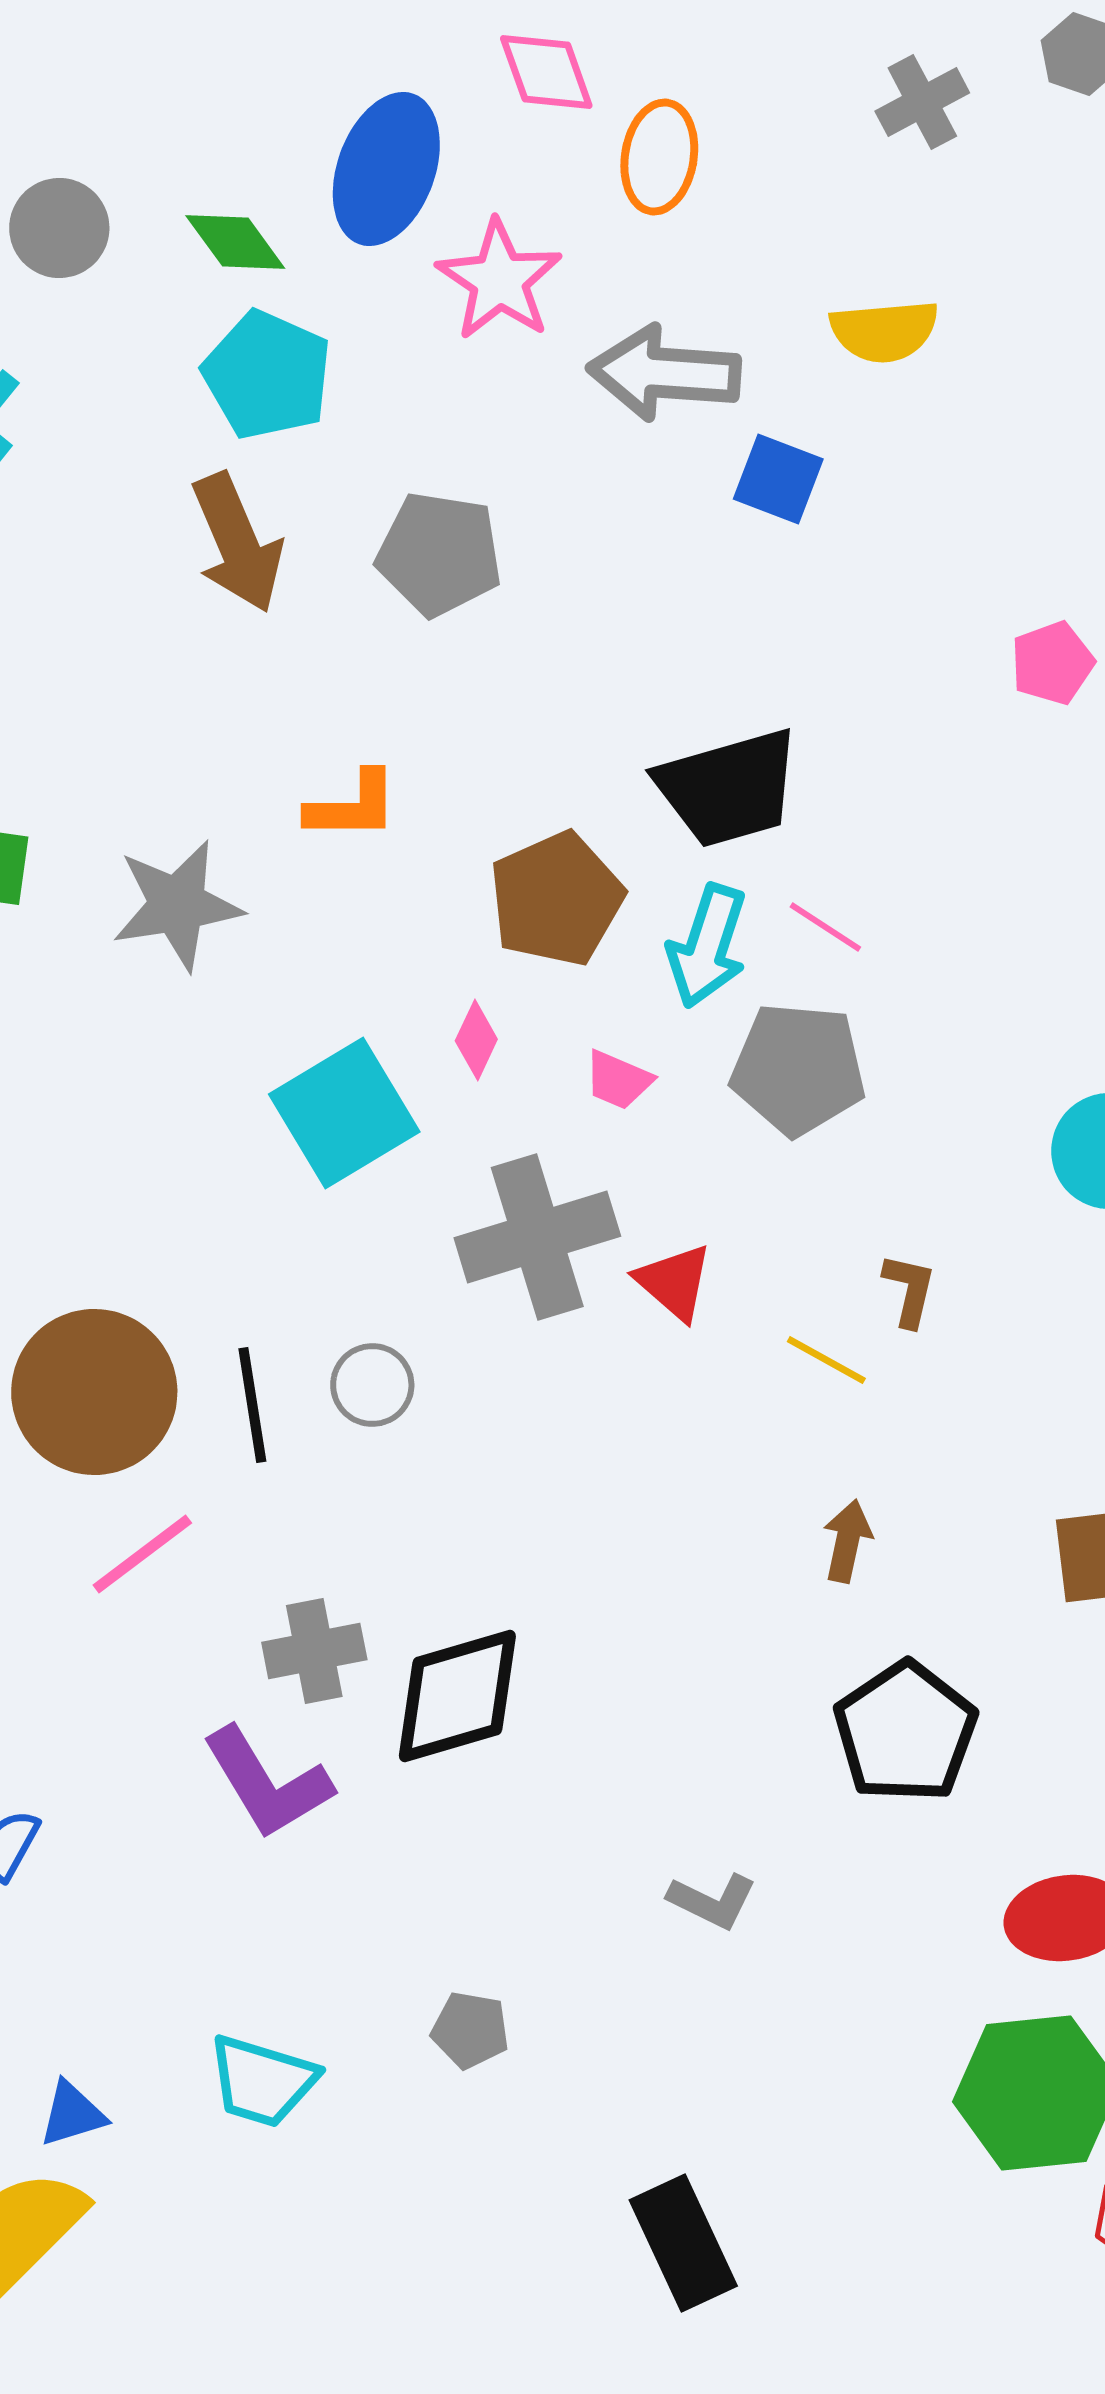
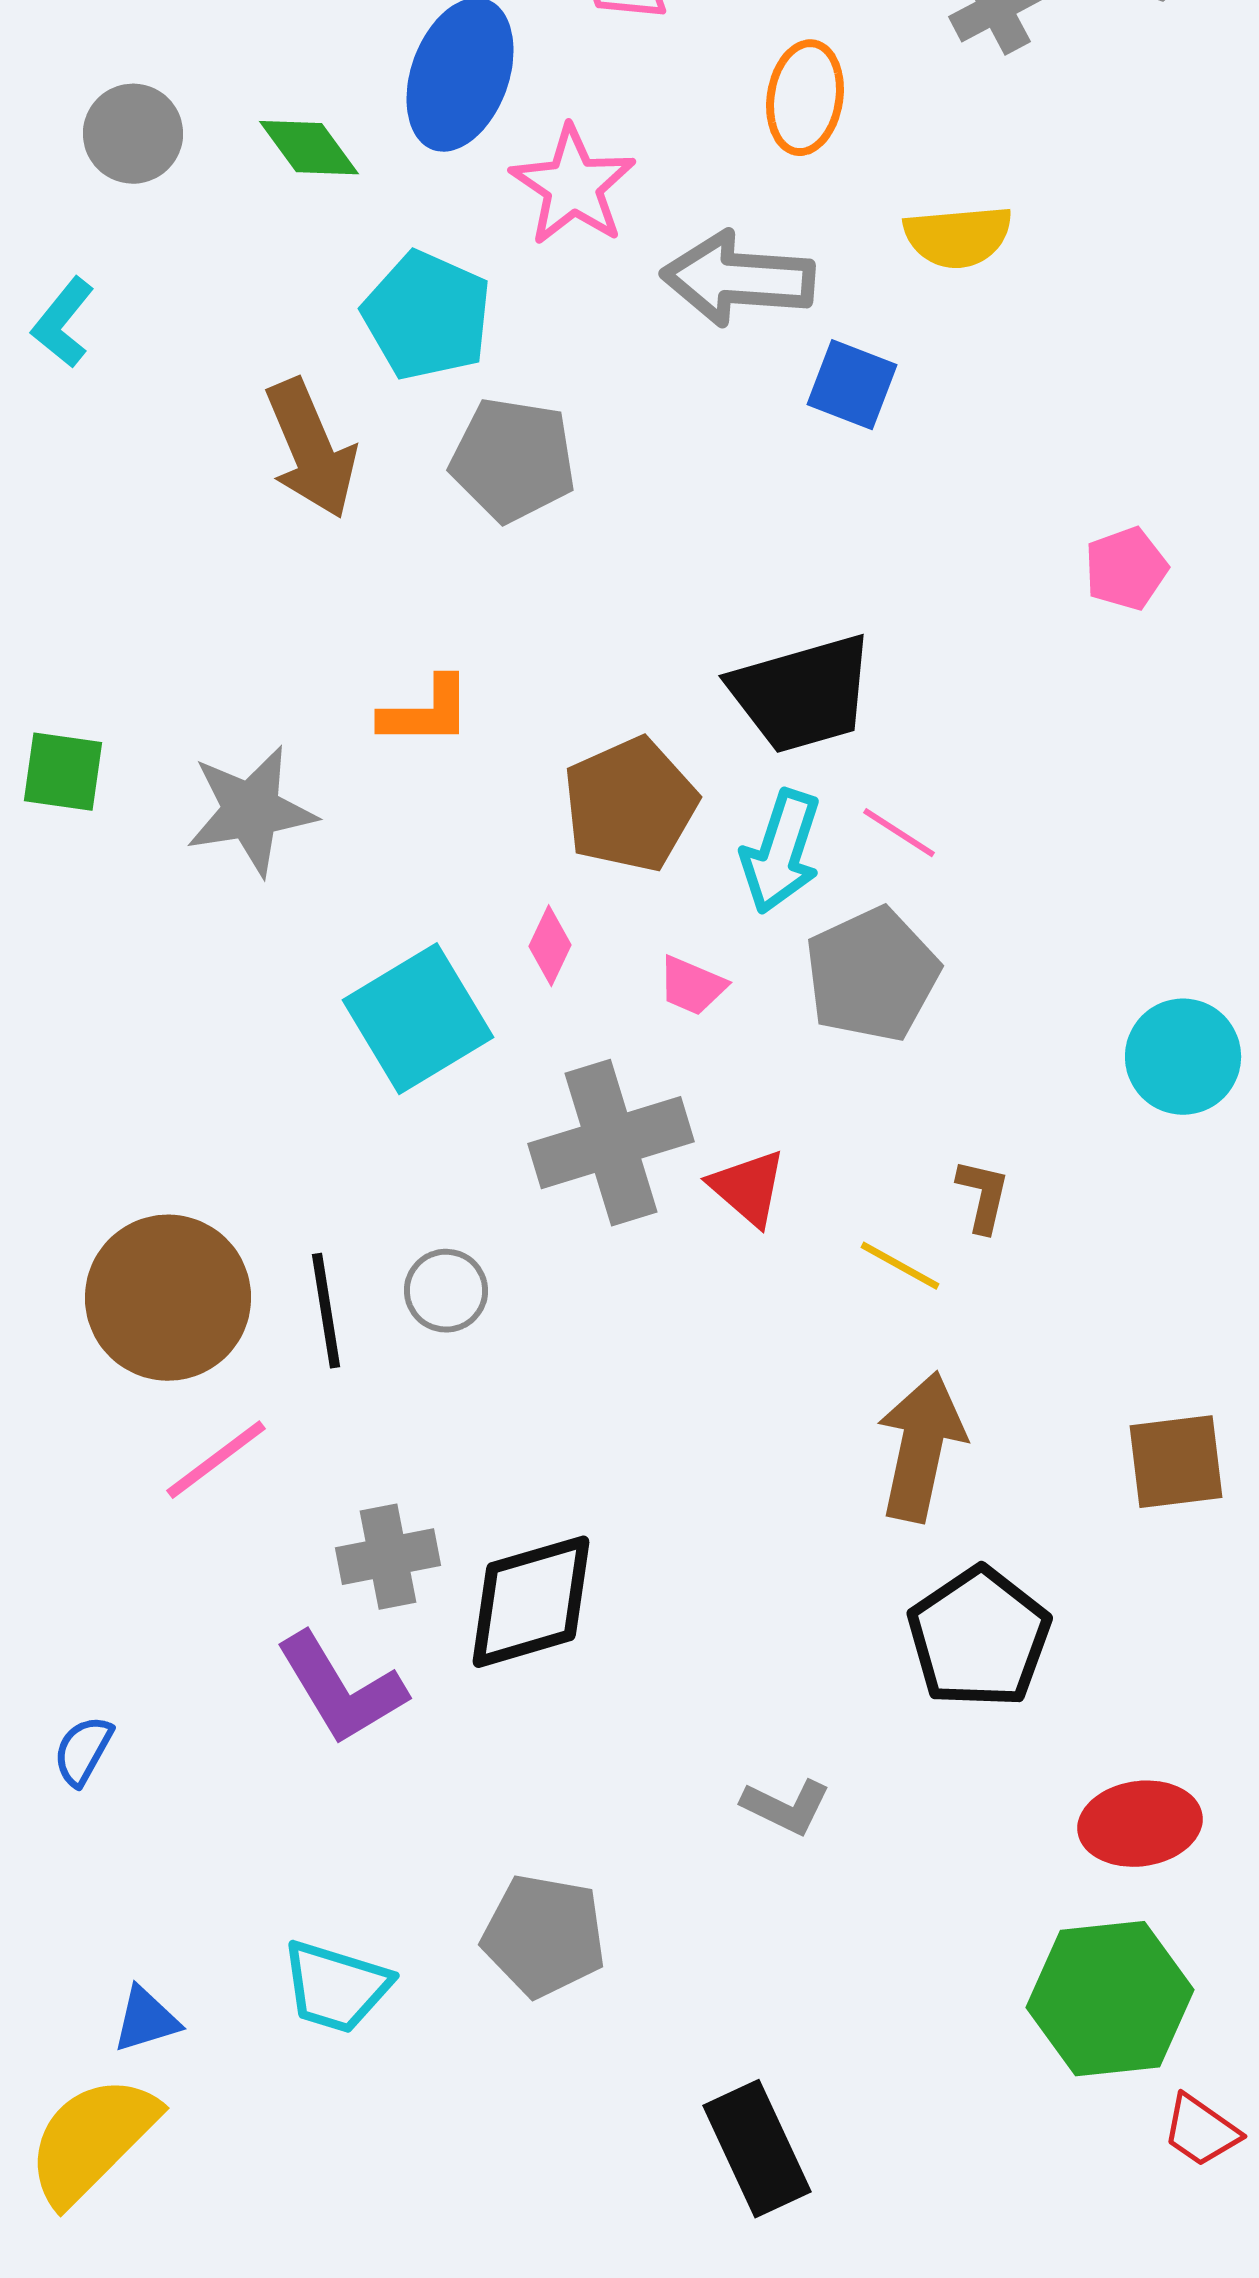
orange ellipse: (659, 157) -> (805, 98), moved
cyan pentagon: (267, 375) -> (427, 316), moved
gray pentagon: (798, 1069) -> (872, 975), turned -30
brown arrow: (847, 1541) -> (921, 1447), size x1.8
gray pentagon: (470, 2030) -> (544, 1936), size x1.6

